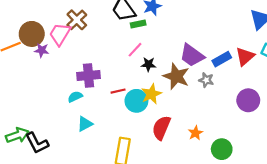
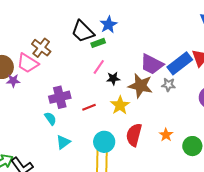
pink trapezoid: (60, 34) -> (28, 63), turned -80
blue rectangle: (222, 59) -> (180, 63), size x1.4
cyan semicircle: (75, 97) -> (50, 118), turned 88
cyan circle: (136, 101) -> (104, 142), moved

